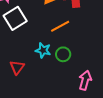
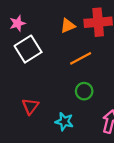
cyan star: (43, 50) -> (64, 122), moved

